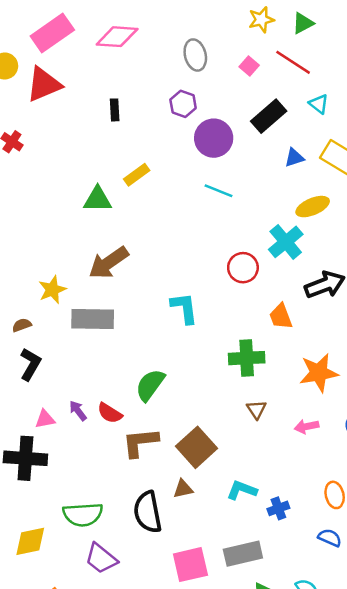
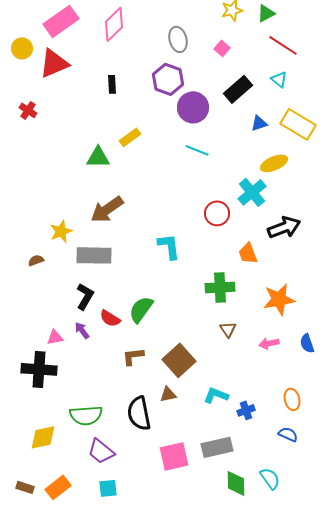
pink diamond: (117, 37) -> (114, 24), turned -48
red line: (293, 62) -> (283, 45), moved
purple hexagon: (183, 104) -> (168, 79), size x1.4
black L-shape: (30, 364) -> (85, 296), moved
red semicircle: (110, 413) -> (110, 318), moved
brown L-shape: (140, 442) -> (133, 356), size x0.7

